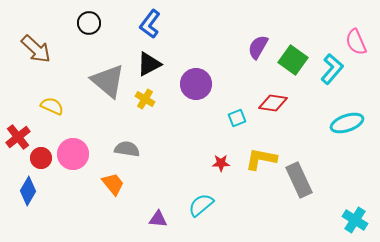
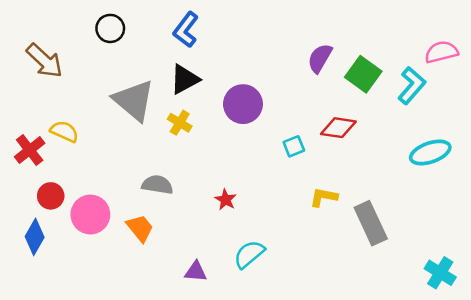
pink semicircle: (356, 42) -> (441, 52), turned 100
red cross: (18, 137) -> (30, 150), moved
pink circle: (73, 154) -> (90, 215), moved
yellow L-shape: (261, 159) -> (324, 197), size x0.7
red star: (221, 163) -> (226, 200), moved, turned 30

